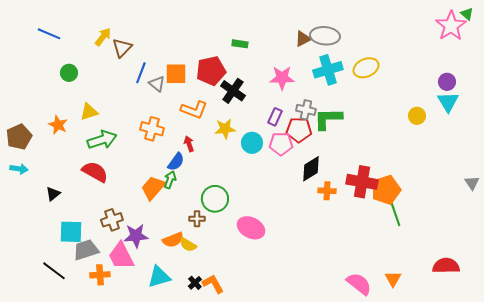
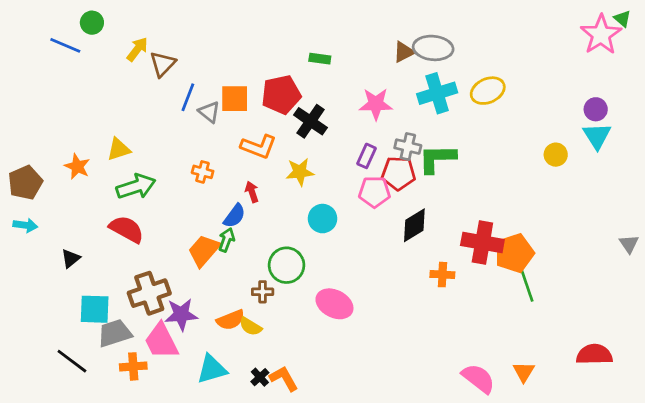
green circle: (69, 73) -> (92, 23), moved
orange cross: (152, 129) -> (203, 172), size x0.7
cyan circle: (252, 143) -> (322, 219), moved
orange cross: (327, 191) -> (442, 275), moved
brown cross: (112, 220) -> (149, 293), size x1.4

